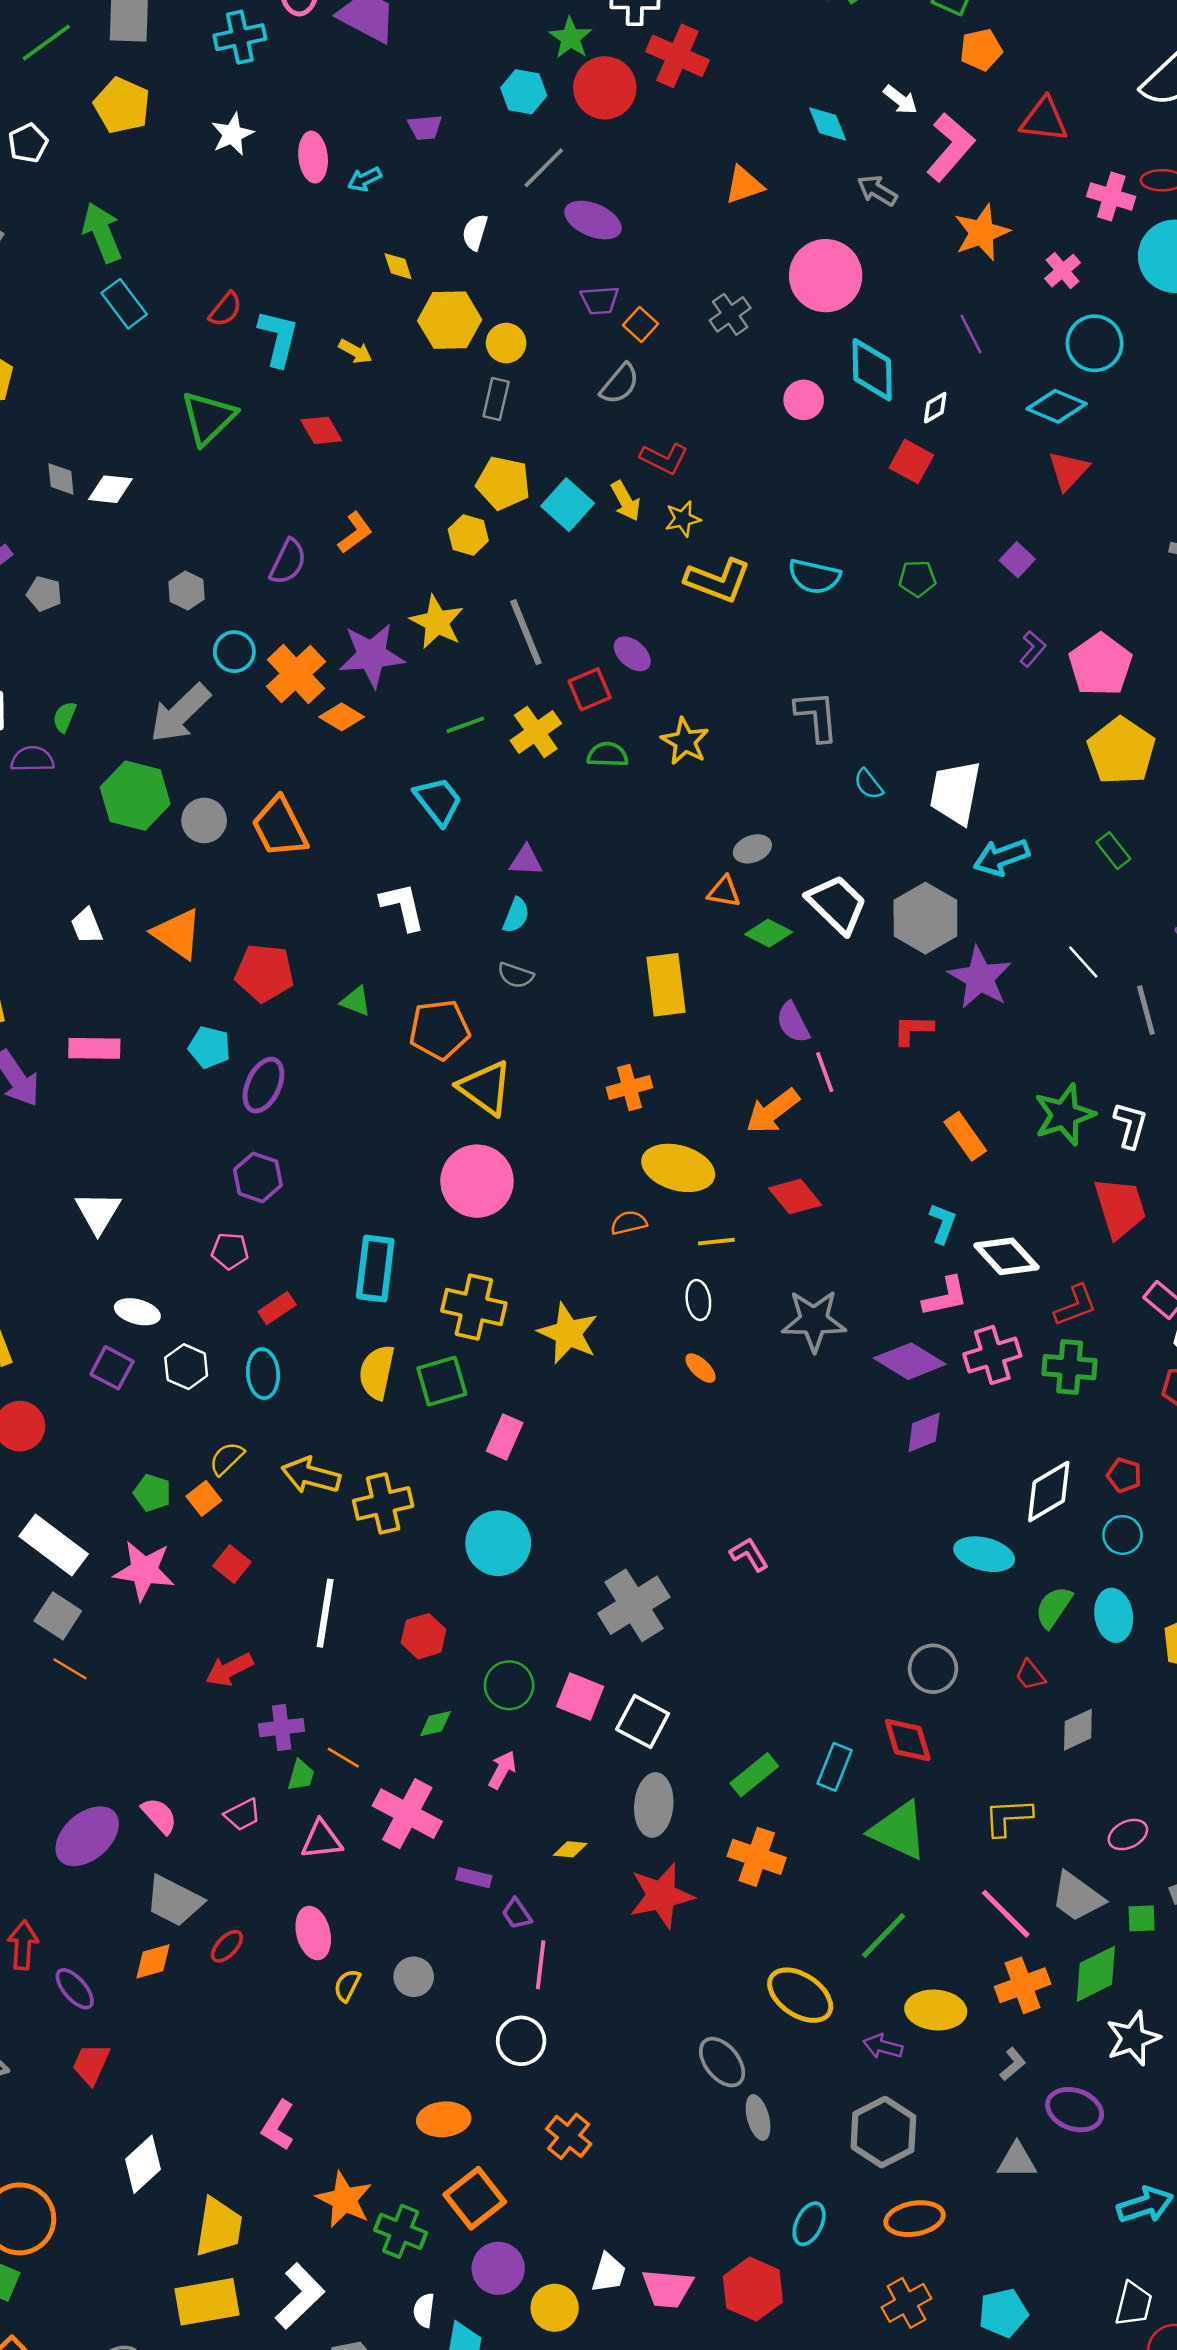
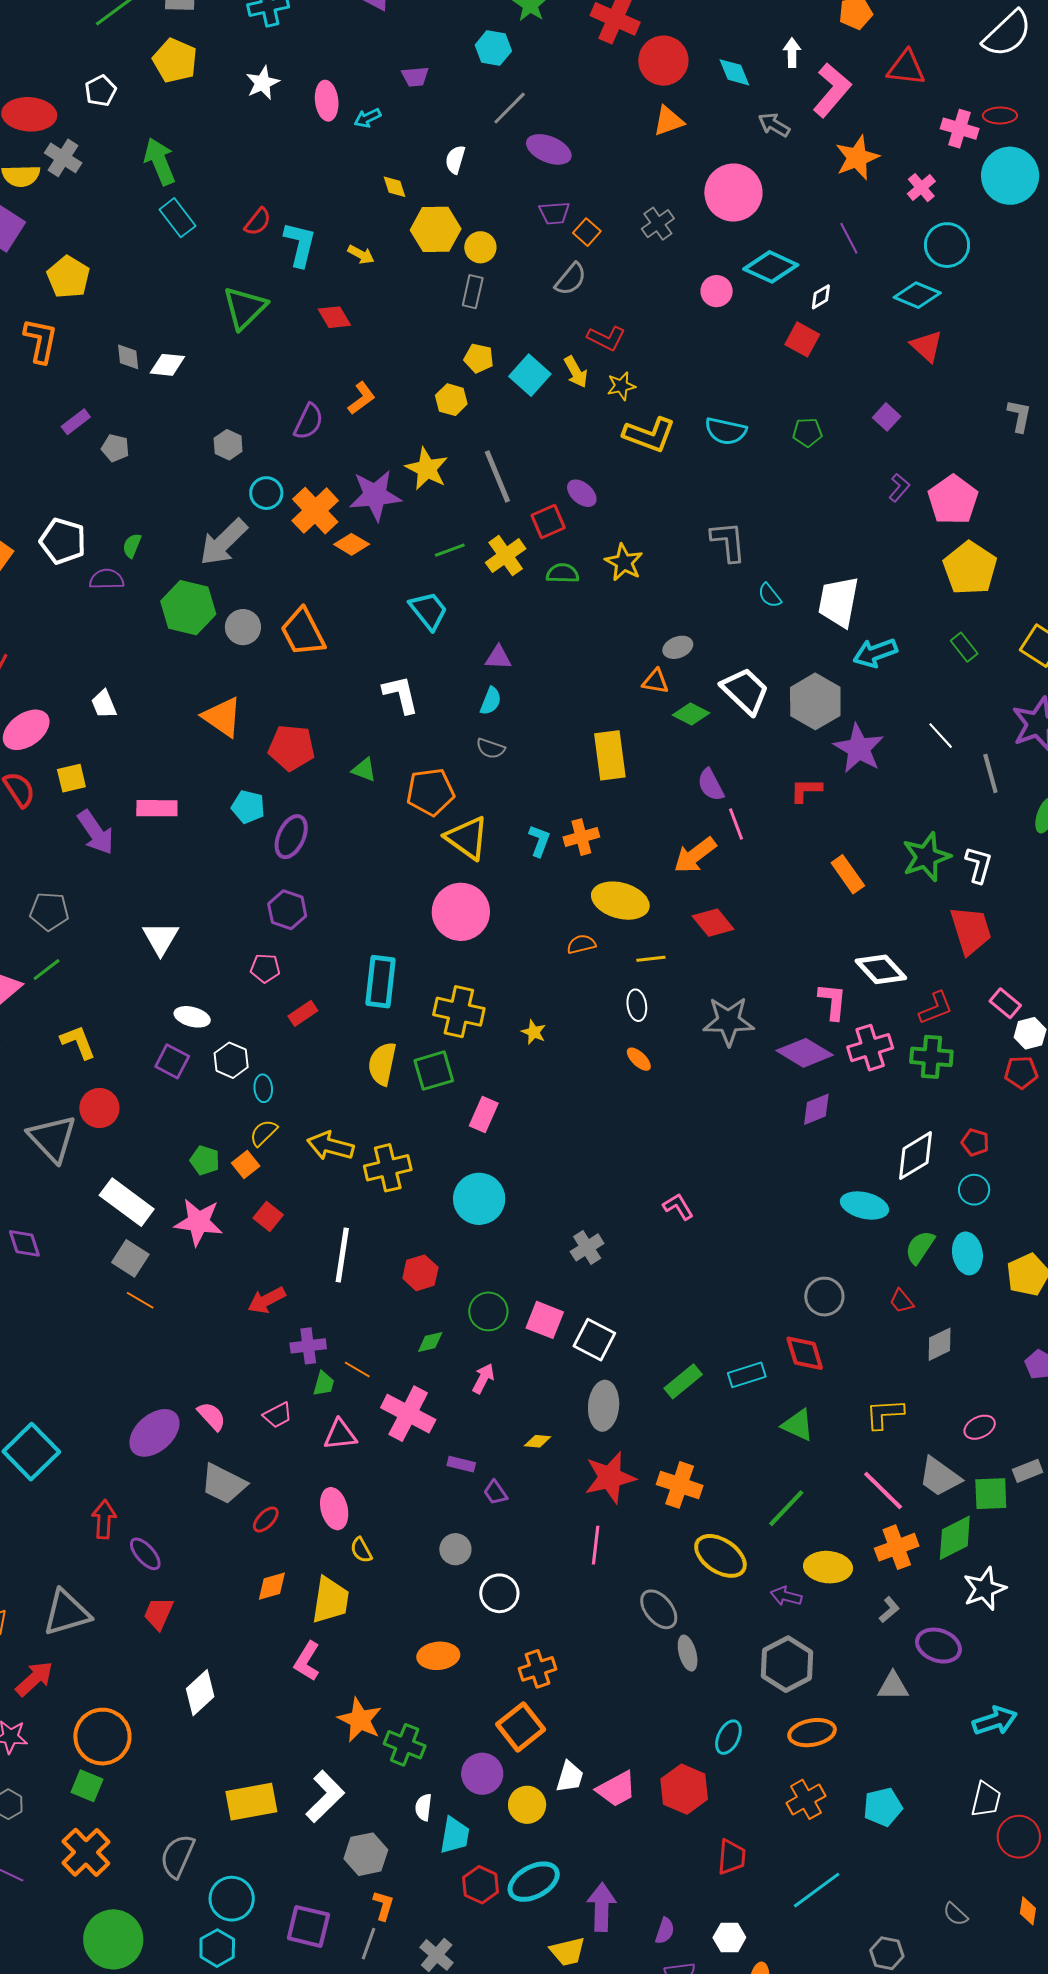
red circle: (605, 88) -> (663, 61), moved
white arrow: (900, 100) -> (792, 53), turned -128
cyan diamond: (872, 370) -> (771, 267), turned -64
red triangle: (1068, 471) -> (927, 346), turned -30
yellow pentagon: (503, 483) -> (479, 358), size x0.7
white trapezoid: (87, 926) -> (104, 704), moved
cyan L-shape: (943, 1223) -> (539, 841), moved
pink L-shape: (945, 1297) -> (833, 1001), turned -72
yellow star: (568, 1333) -> (534, 1032), size x0.5
cyan ellipse: (263, 1374) -> (263, 1088), moved, size x0.7
gray cross: (634, 1605) -> (587, 1247), size x0.6
cyan rectangle: (835, 1767) -> (747, 1375), turned 51
green triangle: (899, 1831) -> (798, 1425), size x0.7
orange cross: (757, 1857) -> (680, 1485), moved
green square: (1142, 1918) -> (991, 1494), size x1.5
orange diamond: (153, 1961) -> (272, 1586), moved
pink line: (541, 1965) -> (596, 1545), moved
gray circle: (414, 1977) -> (455, 1549), moved
yellow semicircle: (347, 1985) -> (361, 1550), turned -56
orange cross: (569, 2136) -> (537, 1669), turned 33
orange square: (475, 2198) -> (521, 1727), moved
yellow trapezoid: (219, 2227) -> (330, 1600), moved
pink trapezoid: (667, 2288) -> (616, 1789), turned -33

